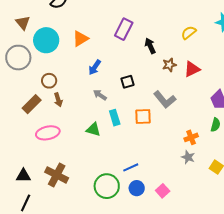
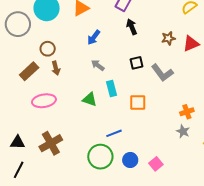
black arrow: (150, 46) -> (132, 27), moved
black square: (127, 82) -> (136, 63), moved
orange square: (143, 116) -> (138, 102), moved
blue line: (131, 167) -> (114, 133), moved
brown cross: (57, 175) -> (51, 143), turned 30

